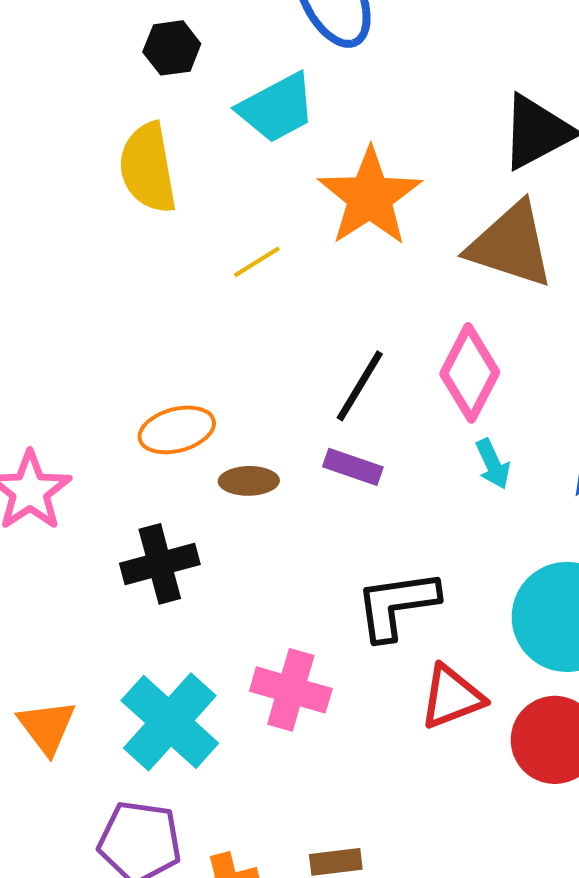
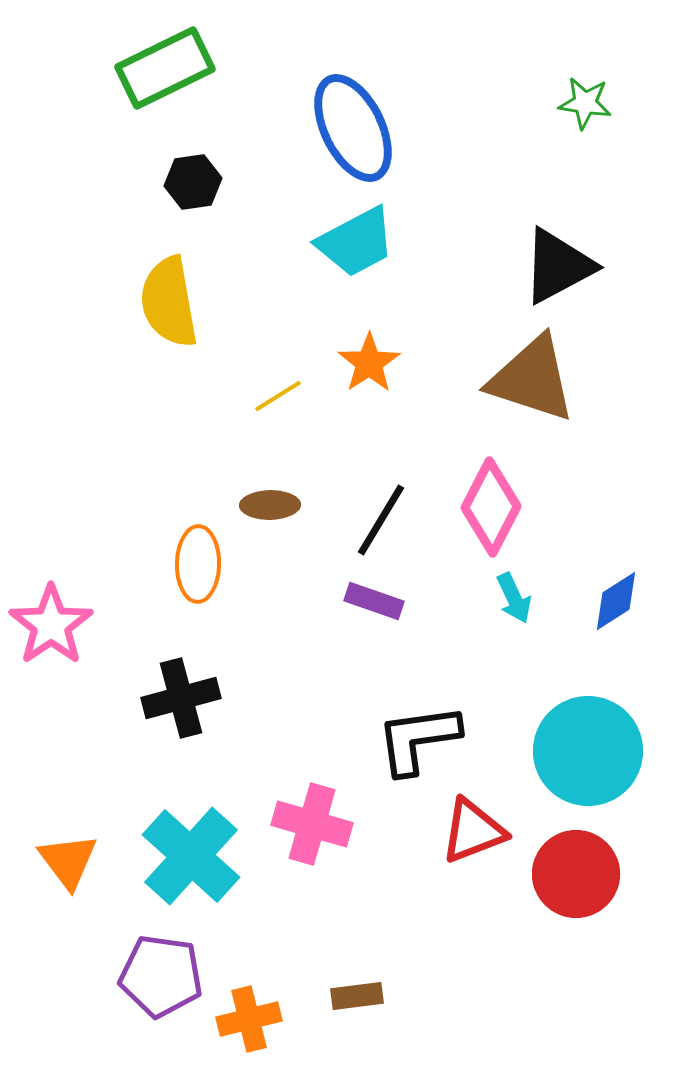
cyan trapezoid: (277, 108) -> (356, 242), moved
orange star: (370, 197) -> (369, 363), moved, size x0.6
orange ellipse: (177, 430) -> (198, 564), turned -74
brown ellipse: (249, 481) -> (270, 505), moved

